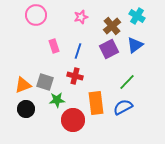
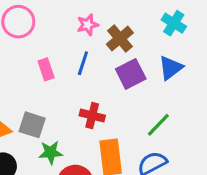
brown cross: (112, 26) -> (120, 39), moved
blue line: (78, 51) -> (83, 63), moved
red cross: (75, 76) -> (92, 116), moved

